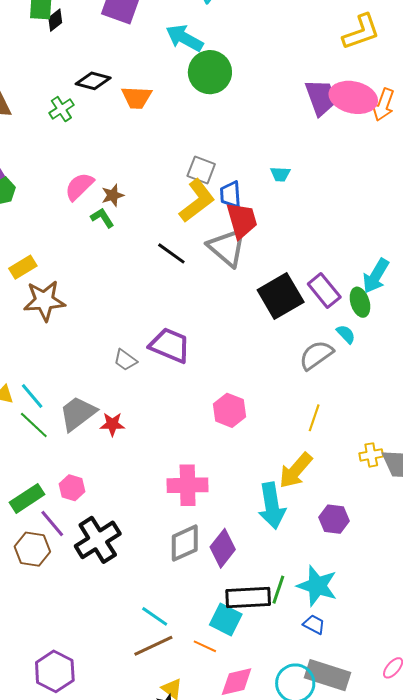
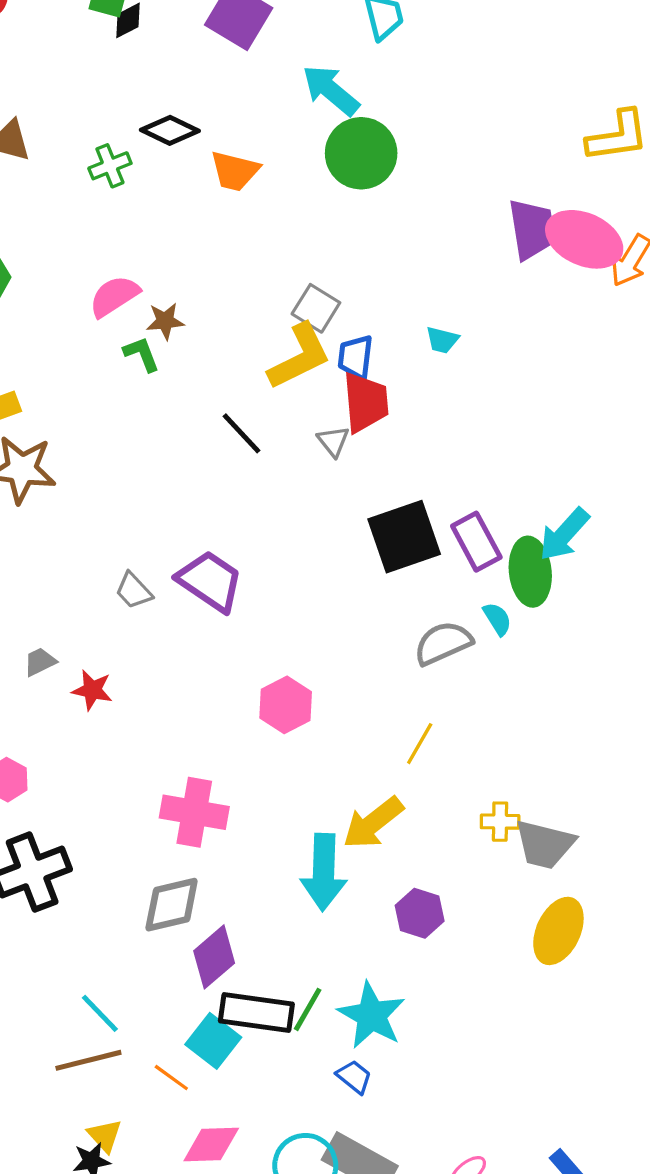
gray triangle: (227, 247) -> (333, 441), size x0.5
green ellipse: (360, 302) -> (530, 572), size x1.4
gray trapezoid: (78, 413) -> (40, 662), size x0.5
purple diamond: (223, 548) -> (214, 957), moved

